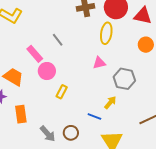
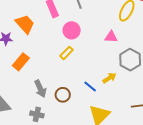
pink circle: (47, 71) -> (72, 30), moved
orange rectangle: (21, 114) -> (21, 62), turned 30

